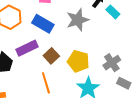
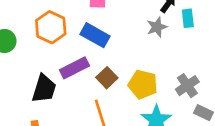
cyan rectangle: (113, 12) -> (188, 18), turned 40
gray star: (78, 20) -> (157, 27), moved, size x0.7

